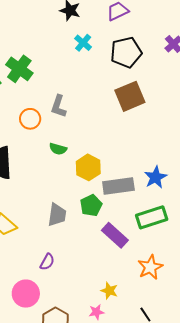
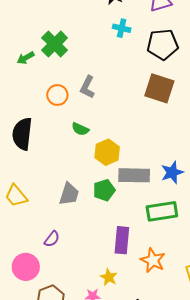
cyan cross: (83, 43) -> (122, 28), turned -36
brown square: (130, 96) -> (159, 88), turned 32
purple rectangle: (115, 235) -> (122, 240), moved, turned 44
orange star: (150, 267) -> (153, 260), turned -30

